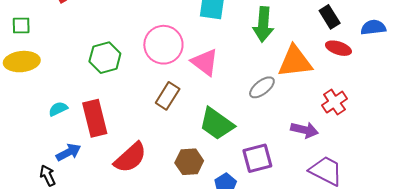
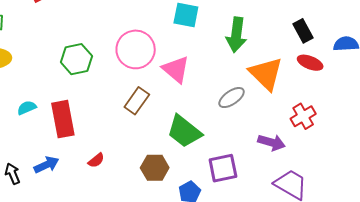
orange triangle: (295, 62) -> (266, 74), turned 48
blue arrow: (68, 152) -> (47, 165), moved
red semicircle: (130, 158) -> (96, 160), size x0.5

